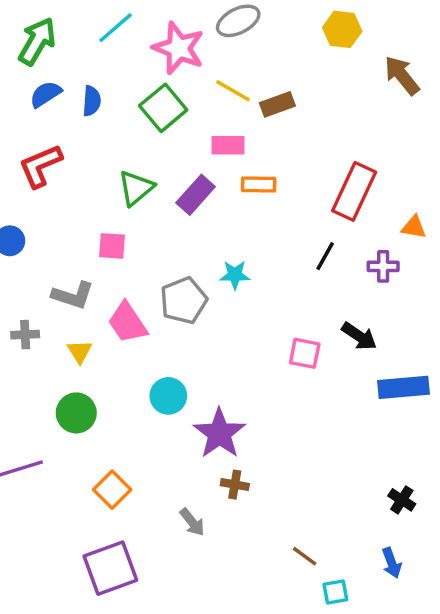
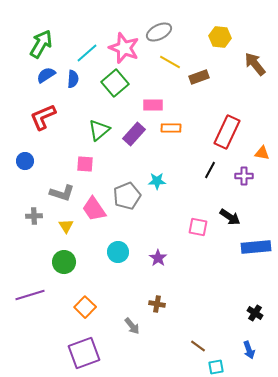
cyan line: (115, 28) -> (87, 53), moved
yellow line: (233, 91) -> (170, 62), moved
brown rectangle: (277, 104) -> (199, 77), moved
purple star: (219, 433) -> (158, 258), moved, size x0.6

